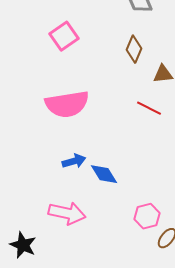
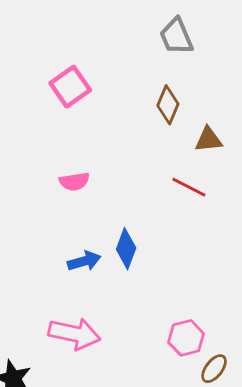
pink semicircle: (67, 104) -> (74, 182), size x0.5
blue diamond: (104, 174) -> (126, 249), moved, turned 52

